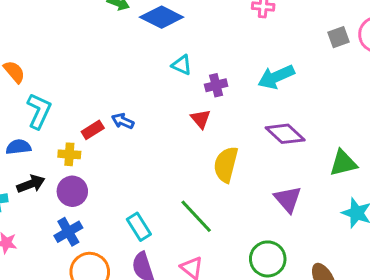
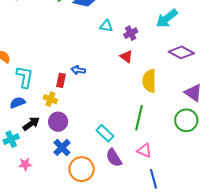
red rectangle: (93, 130) -> (61, 80), turned -32
yellow cross: (69, 154) -> (50, 99), turned 32
green line: (196, 216) -> (139, 118), turned 70
green circle: (268, 259) -> (186, 120), moved

